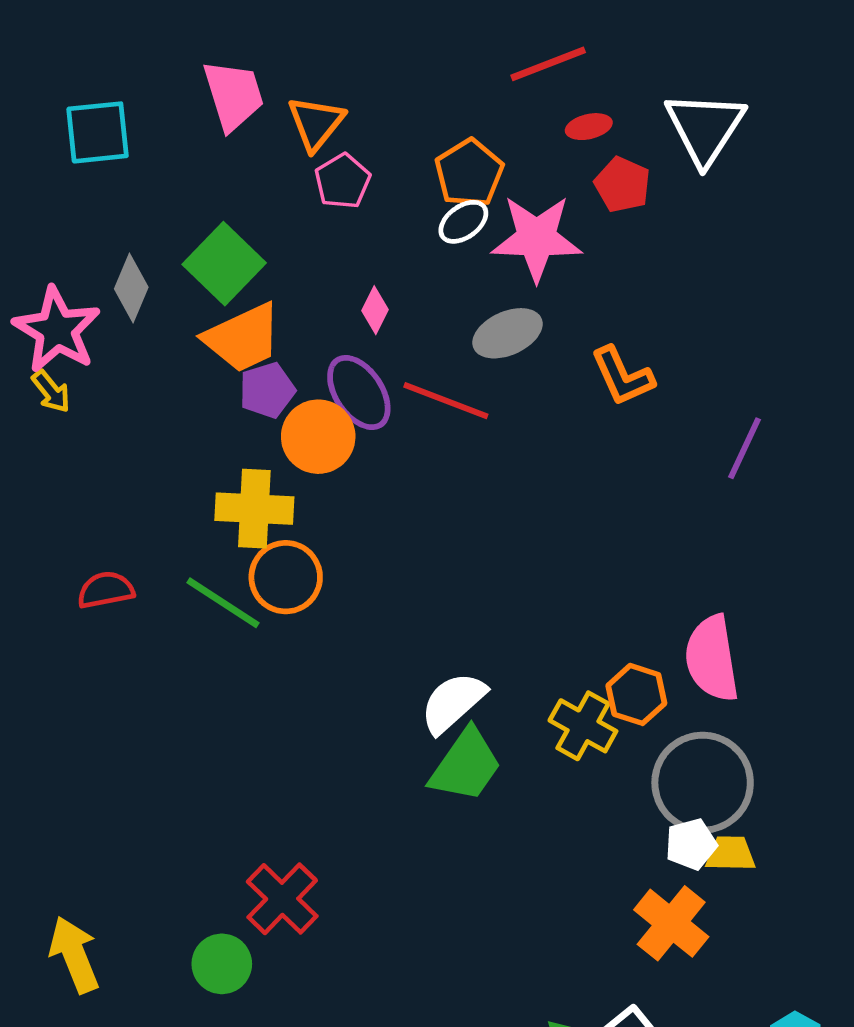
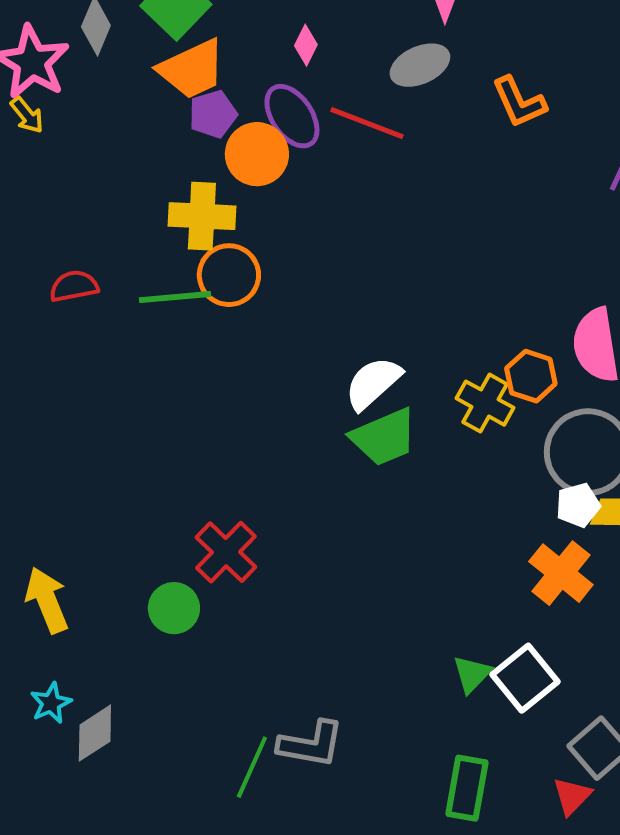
green line: (223, 603) -> (175, 297), turned -38
green trapezoid: (466, 765) -> (384, 437), turned 32

